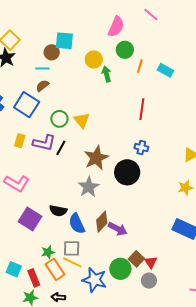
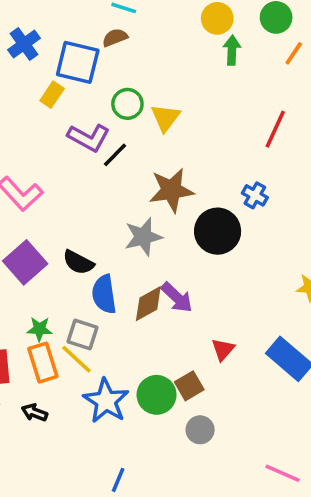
blue square: (27, 105) -> (78, 62), turned -35
yellow rectangle: (20, 141) -> (52, 95), moved
purple arrow: (118, 229) -> (177, 297), moved
red triangle: (151, 262) -> (223, 349), moved

